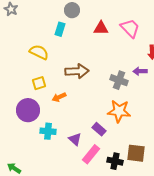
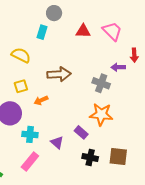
purple arrow: (140, 71) -> (118, 67), moved
pink rectangle: (91, 154) -> (30, 162), moved
black cross: (115, 161) -> (90, 158), moved

